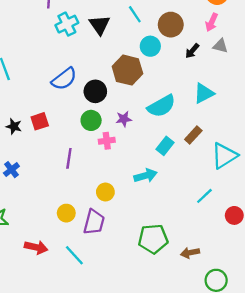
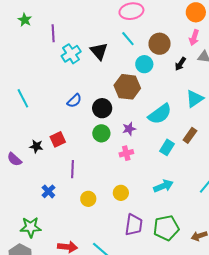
blue semicircle: (64, 79) -> (74, 101), size x0.7
pink cross: (107, 141) -> (126, 153), moved
purple line: (69, 158) -> (73, 169), moved
blue cross: (11, 170) -> (48, 191), moved
cyan arrow: (146, 176) -> (163, 186), moved
yellow circle: (66, 213) -> (88, 199), moved
purple trapezoid: (94, 222) -> (134, 225), moved

